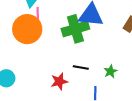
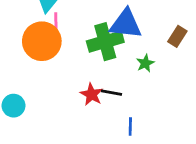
green star: (110, 71) -> (145, 63), moved
red star: (59, 81) -> (92, 94), moved, turned -30

